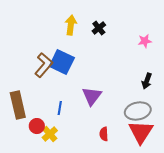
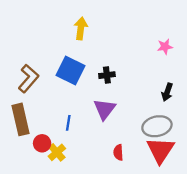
black cross: (99, 28) -> (107, 75), moved, turned 32
brown L-shape: (44, 65) -> (28, 78), moved

